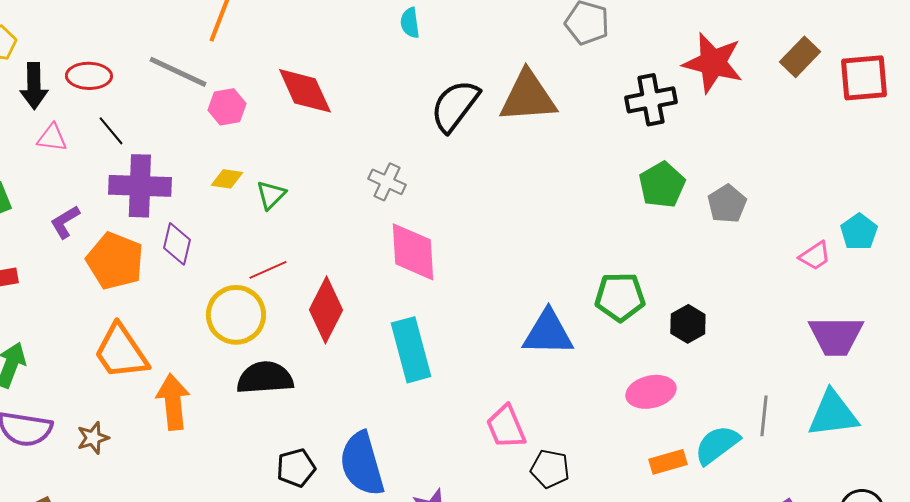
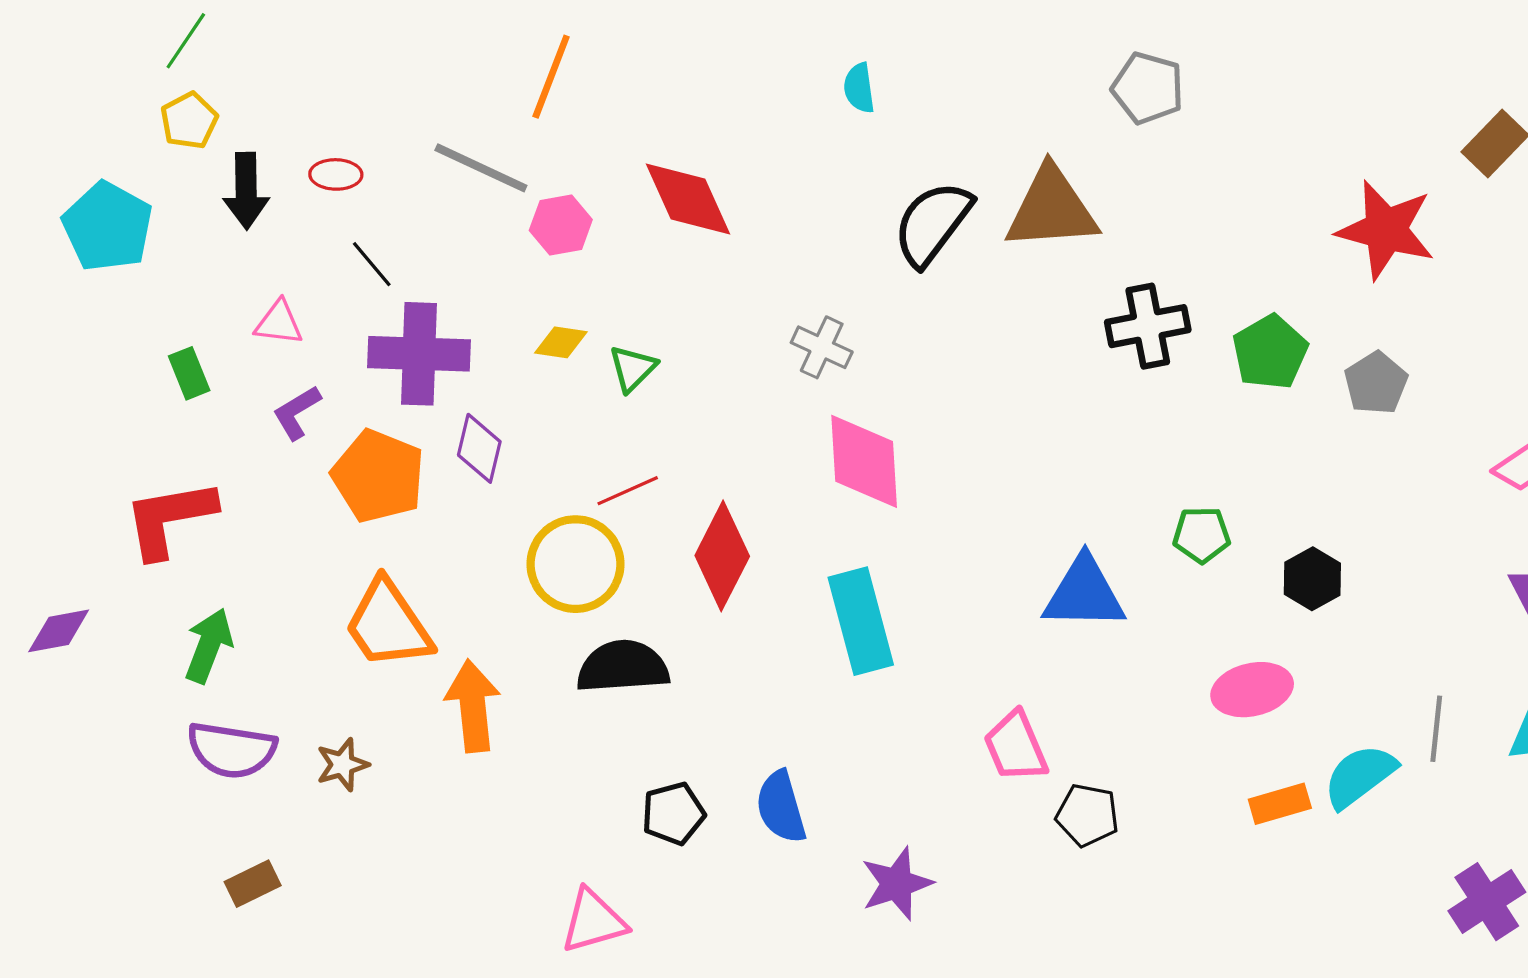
red star: (713, 63) -> (1386, 230), moved
red ellipse: (89, 76) -> (336, 174), size x0.7
black cross: (651, 100) -> (1148, 326), moved
pink triangle: (52, 138) -> (279, 323), moved
green pentagon: (620, 297) -> (1202, 535), size x0.7
blue semicircle: (362, 464) -> (781, 807), size x0.7

